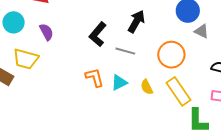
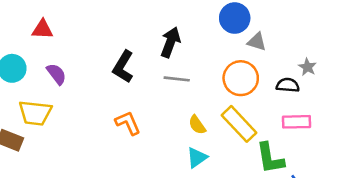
gray line: (125, 51) -> (177, 79), moved
orange circle: (171, 55) -> (241, 78), moved
cyan triangle: (119, 82) -> (197, 158), moved

